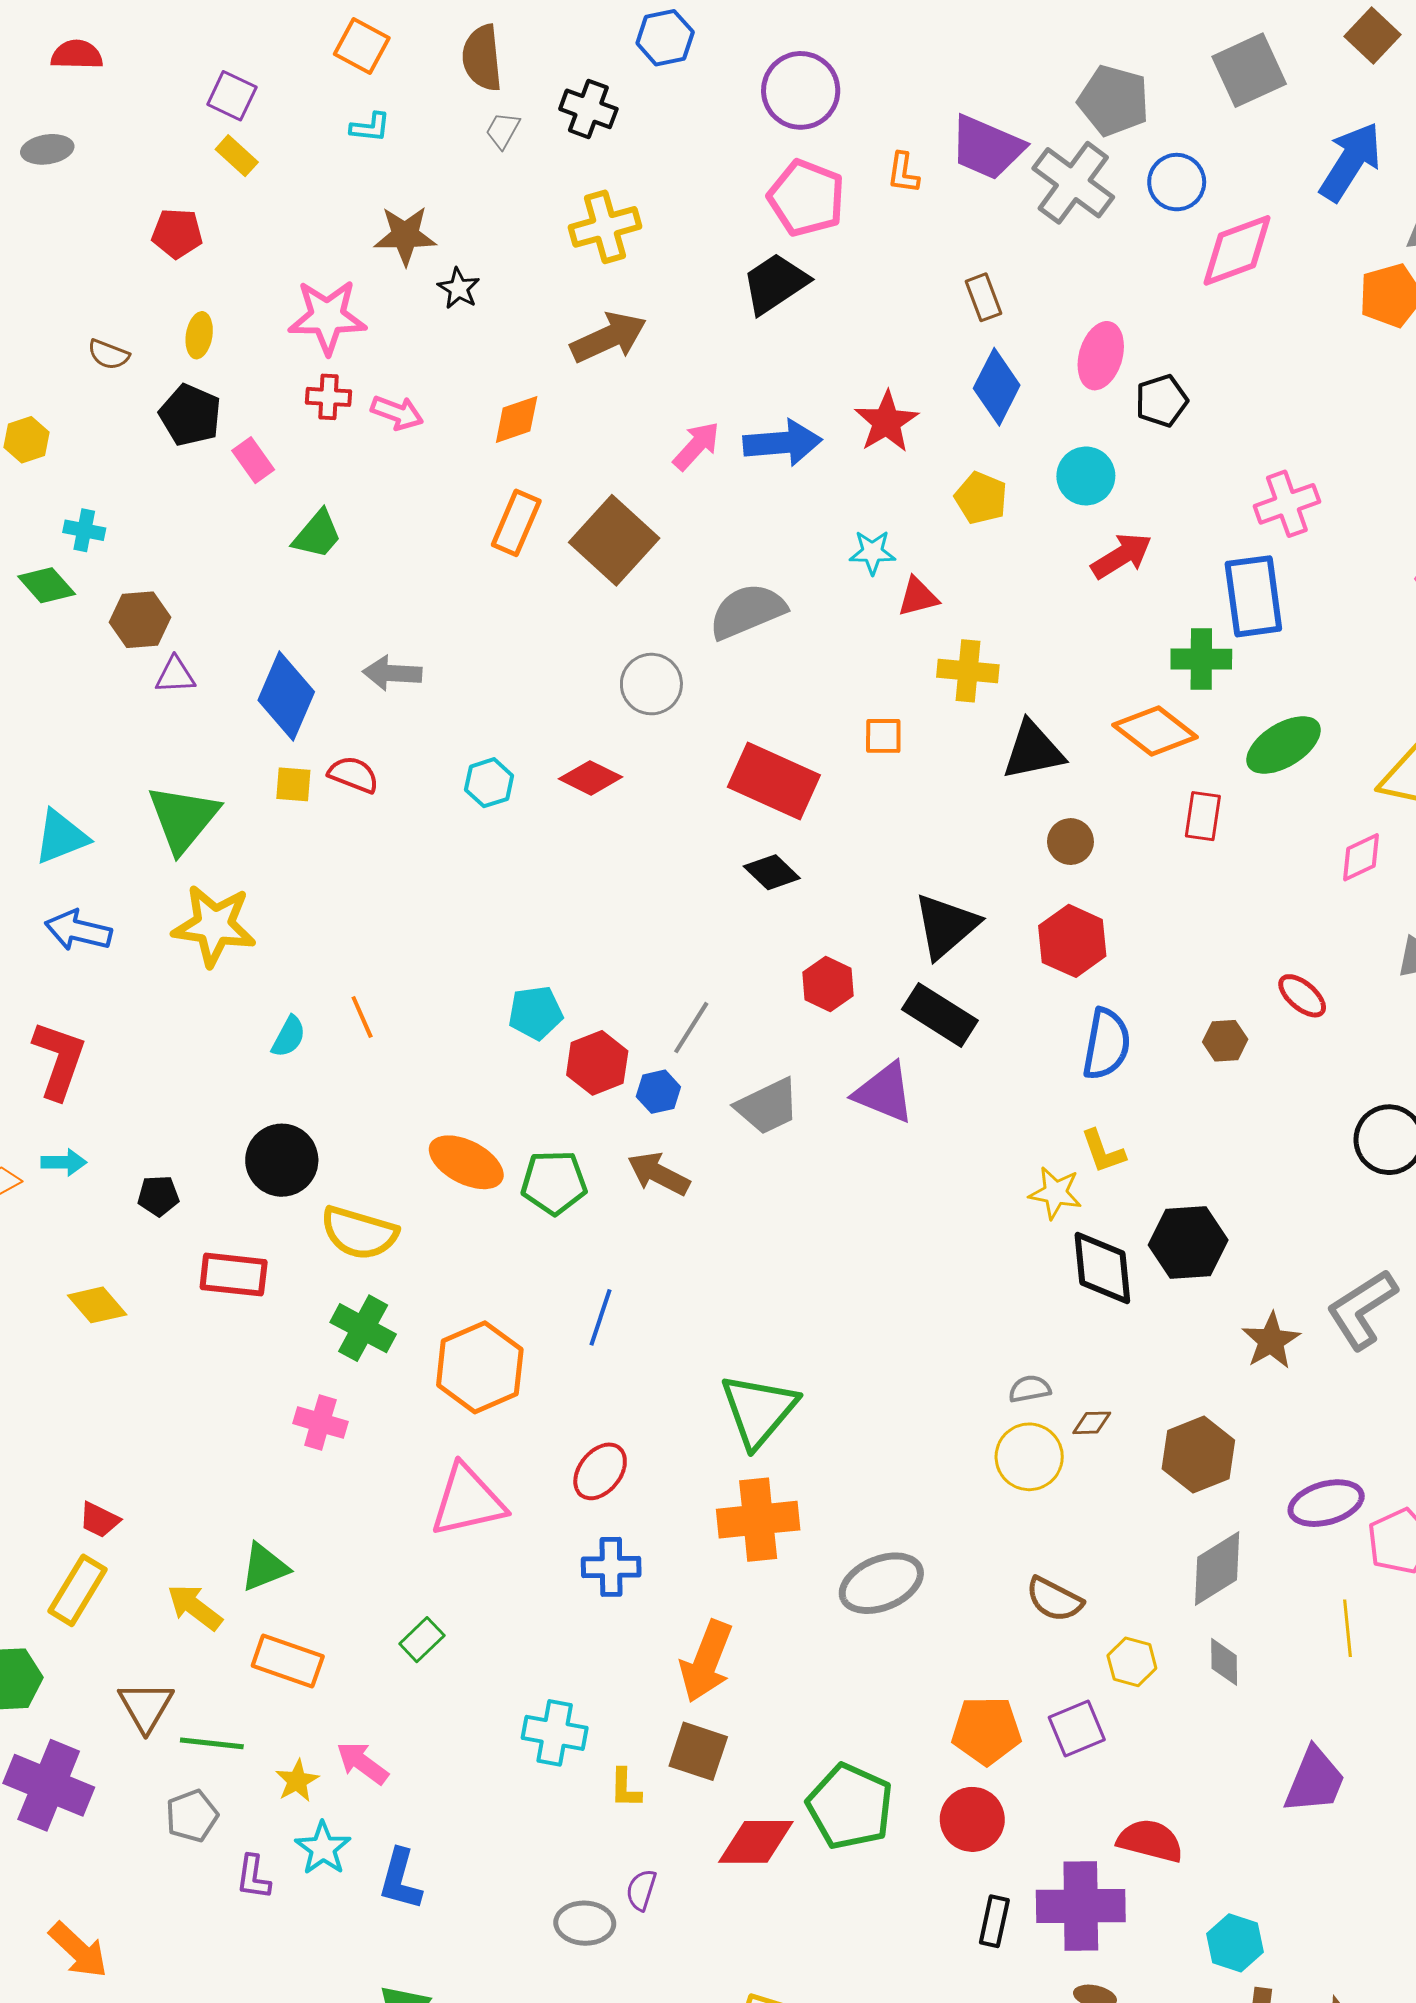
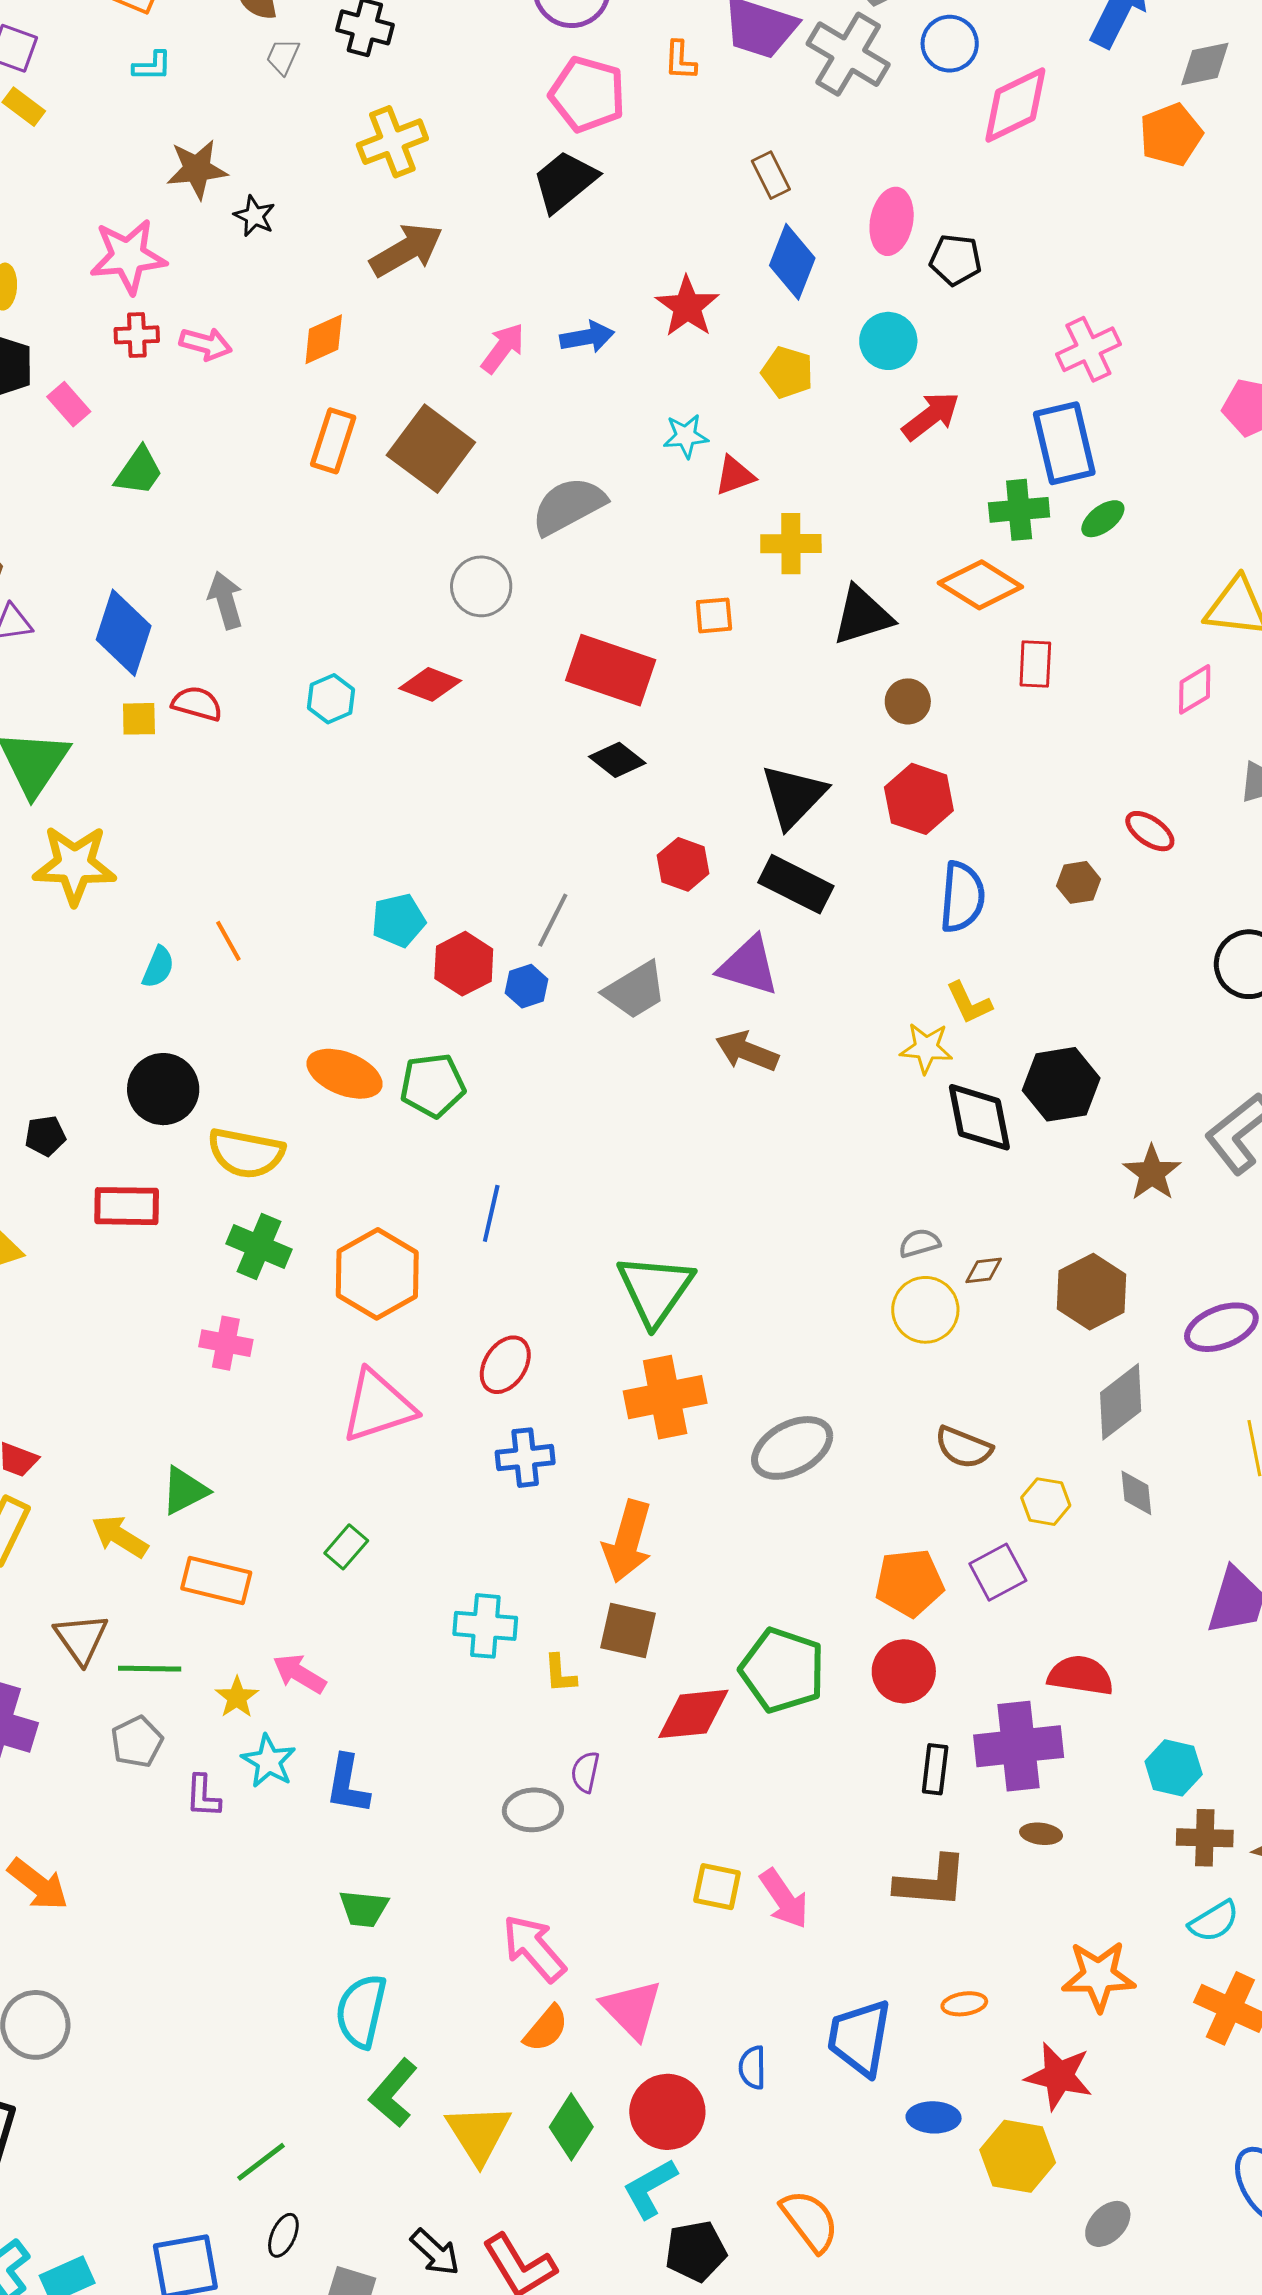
black pentagon: (1162, 401) -> (956, 260), turned 30
blue arrow: (783, 443) -> (587, 337), size x0.7
gray arrow: (392, 673) -> (226, 600), turned 76
green ellipse: (1283, 745) -> (1103, 519), moved, size x0.6
brown arrow: (659, 1174) -> (747, 1051), moved

